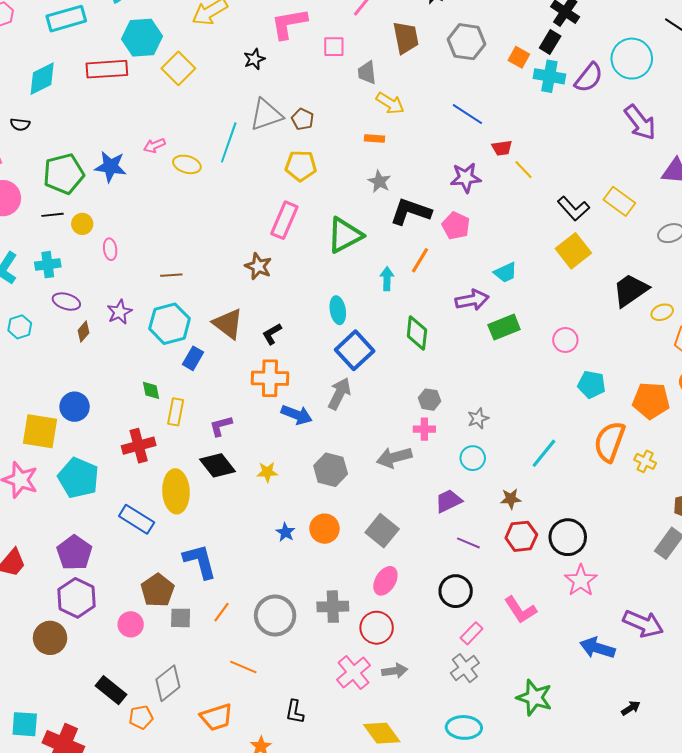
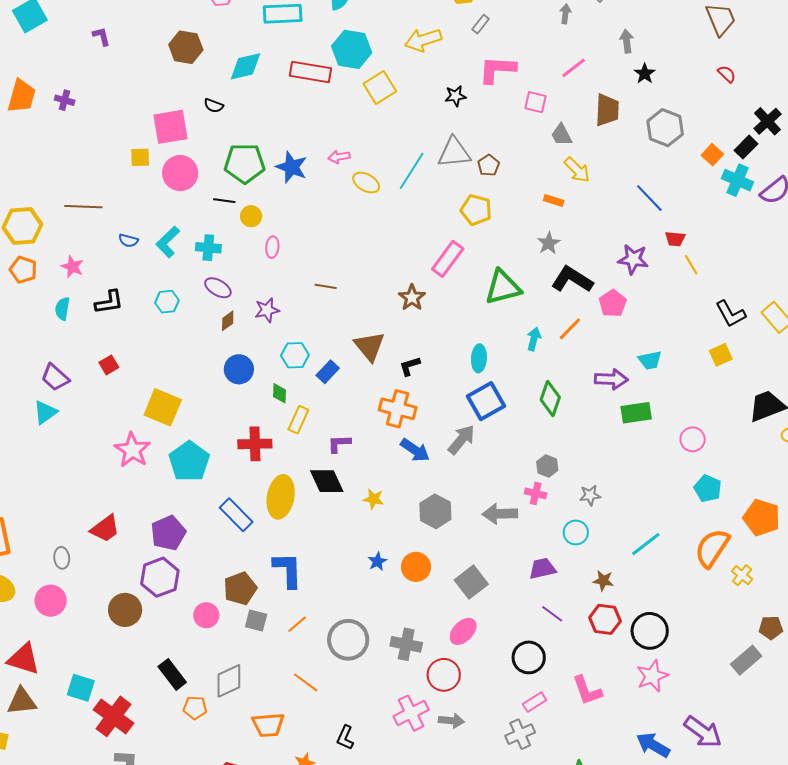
gray trapezoid: (367, 73) -> (562, 135), turned -35
yellow square: (573, 251) -> (721, 355), size x0.7
cyan hexagon: (170, 324) -> (295, 355), moved, size x0.7
blue circle: (75, 407) -> (239, 369), moved

